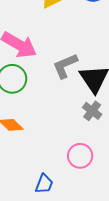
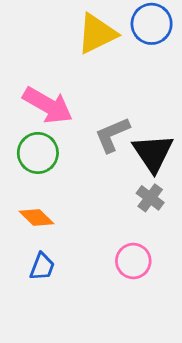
blue trapezoid: (44, 184) -> (42, 267), moved

